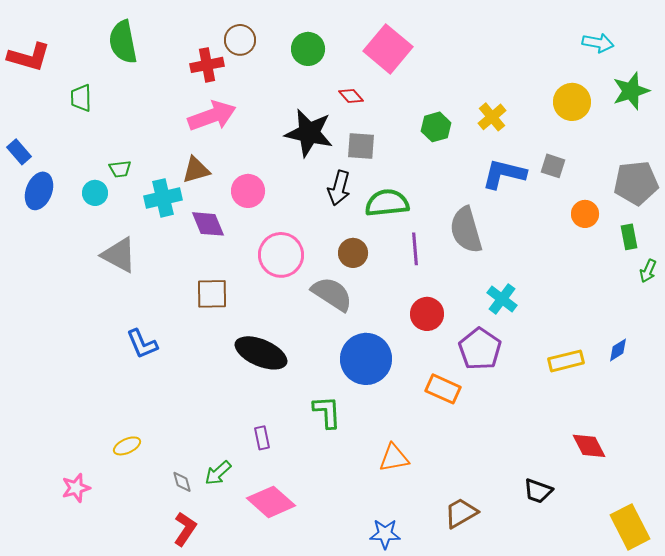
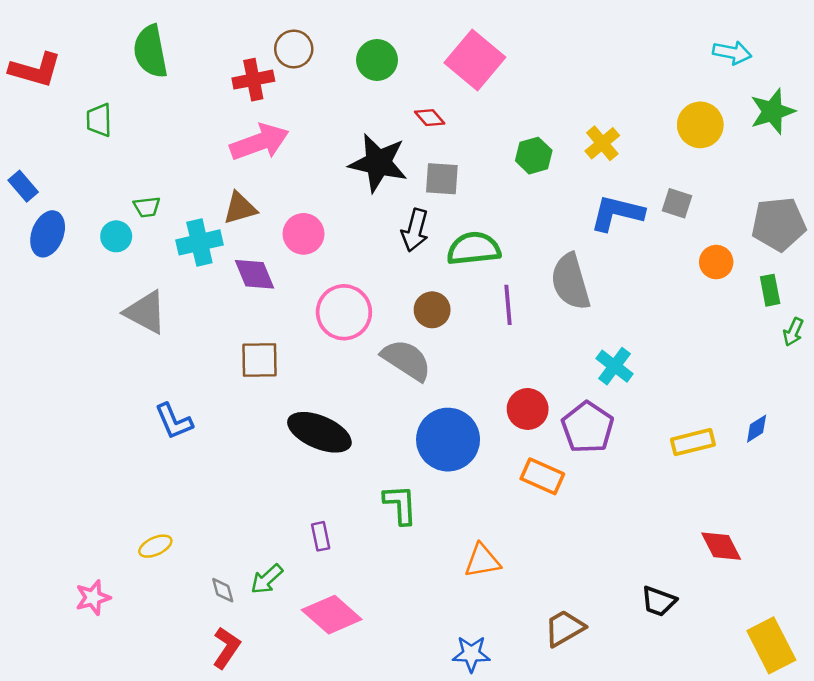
red circle: (427, 314) -> (528, 409), moved

